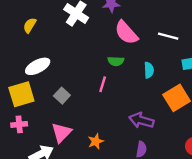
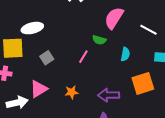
pink semicircle: (126, 33) -> (114, 18), turned 60
purple arrow: (141, 120) -> (109, 95), turned -30
orange star: (96, 141) -> (72, 92), moved

